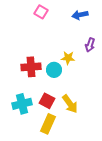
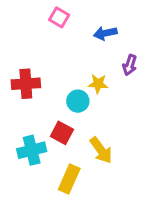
blue arrow: (80, 15) -> (105, 33), moved
red cross: (31, 67) -> (26, 84), moved
red square: (47, 101) -> (62, 133), moved

